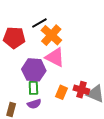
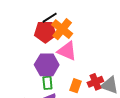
red pentagon: (14, 38) -> (45, 32), moved
red cross: (81, 90) -> (95, 82), turned -35

